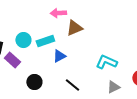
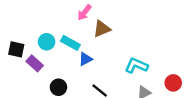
pink arrow: (58, 13) -> (84, 13), turned -49
cyan rectangle: (45, 41) -> (70, 43), turned 48

